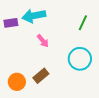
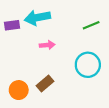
green line: (83, 23) -> (91, 25), turned 42
pink arrow: (43, 41) -> (47, 45), turned -56

